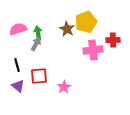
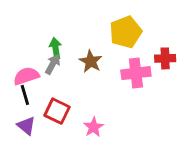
pink semicircle: (18, 29) -> (26, 76), moved
brown star: (67, 29) -> (91, 61), moved
red square: (39, 76) -> (57, 111), turned 30

